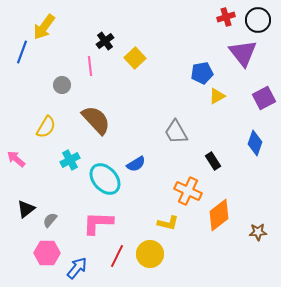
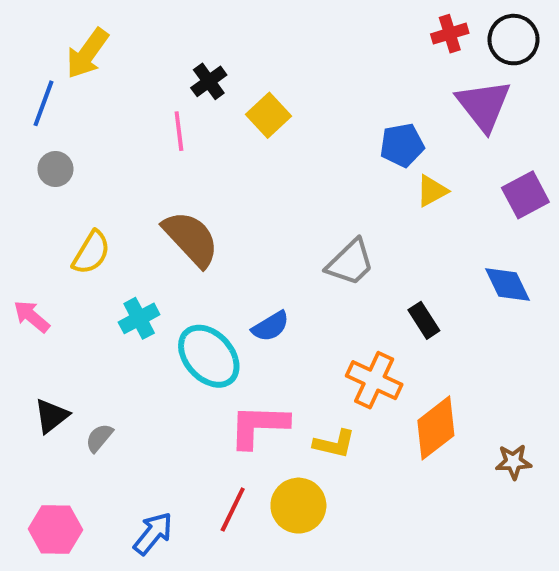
gray circle: (62, 85) -> (55, 169), moved
gray trapezoid: (176, 132) -> (350, 263), turned -104
blue diamond: (255, 143) -> (508, 285), turned -45
pink L-shape: (98, 223) -> (259, 426), moved
pink hexagon: (47, 253) -> (55, 529), moved

